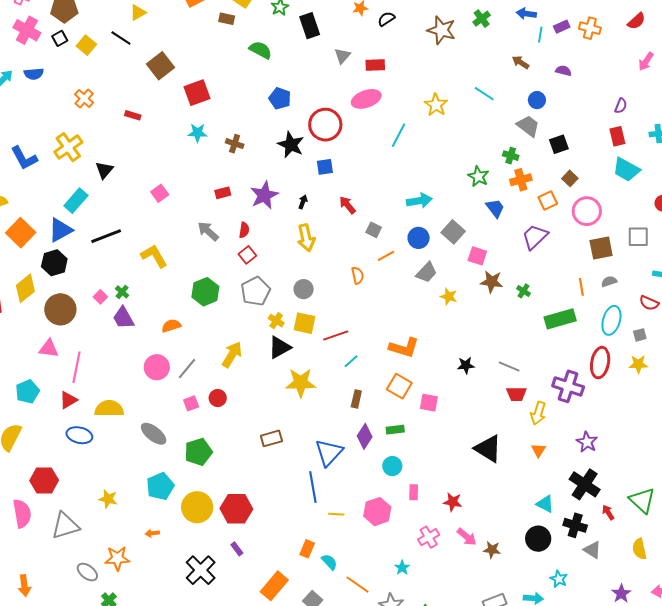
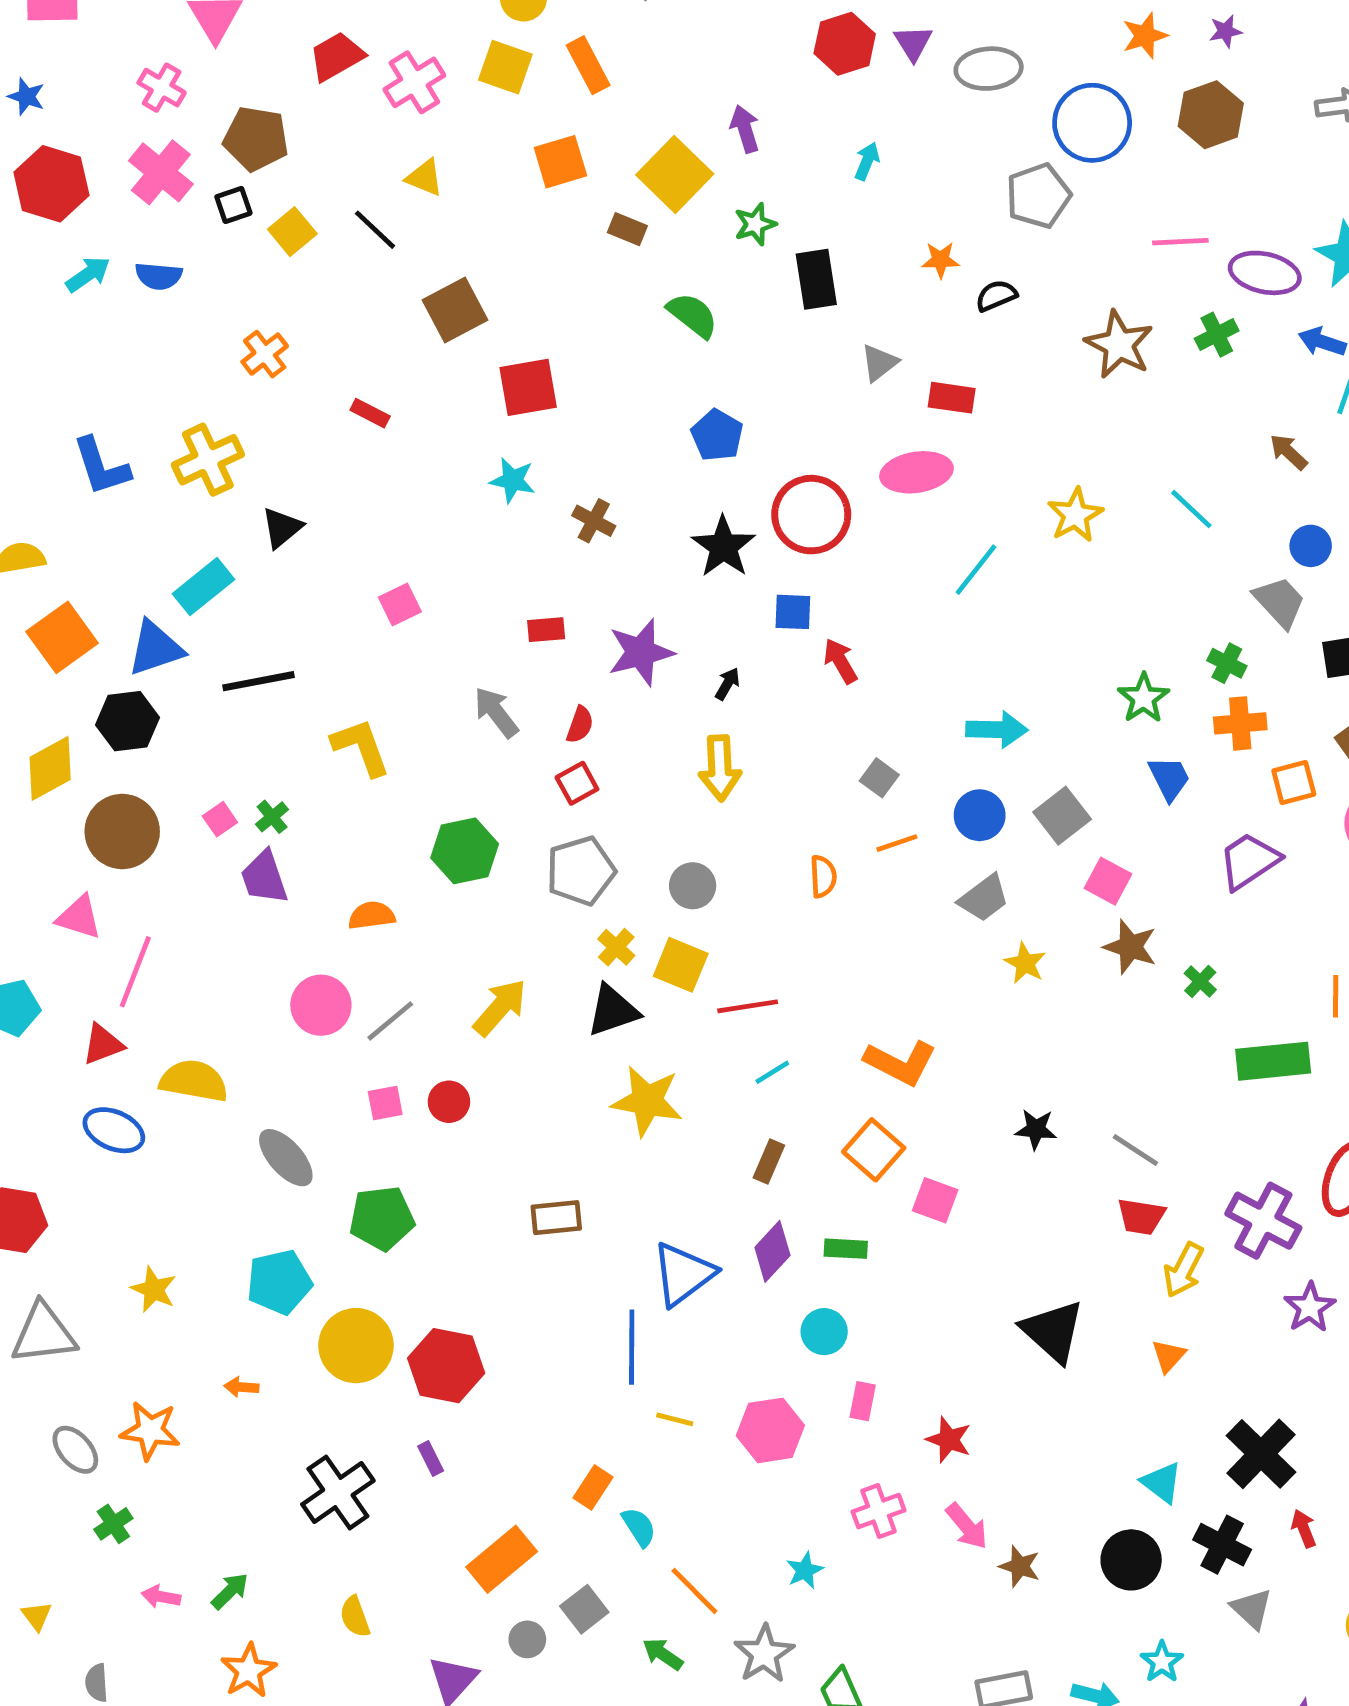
yellow triangle: (138, 13) -> (425, 178), turned 42
red arrow: (347, 205) -> (840, 661), moved
purple star: (587, 442) -> (1310, 1307), moved

